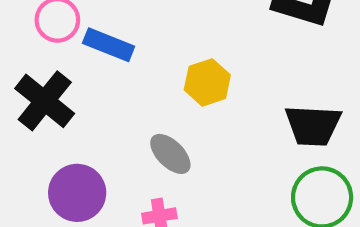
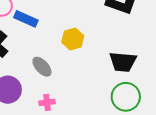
gray ellipse: (170, 154) -> (42, 67), moved

